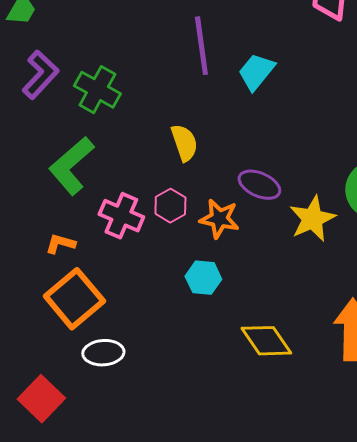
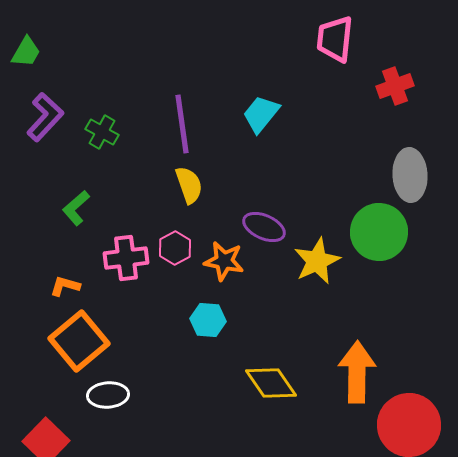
purple line: (201, 46) -> (182, 124), moved
green cross: (97, 90) -> (102, 132), size x0.7
green L-shape: (71, 166) -> (76, 208), size x0.6
pink cross: (121, 216) -> (126, 258), turned -30

